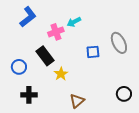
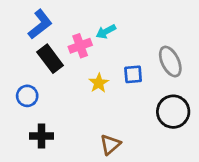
black rectangle: (45, 56) -> (50, 59), moved
yellow star: (61, 74) -> (99, 83), moved
black circle: (124, 94) -> (173, 112), moved, size x1.5

